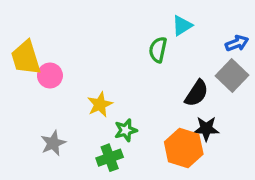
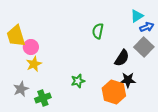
cyan triangle: (182, 26) -> (137, 16), moved
yellow star: (100, 105) -> (34, 64), moved
gray star: (53, 143) -> (21, 89), moved
green cross: (110, 158) -> (43, 98), moved

